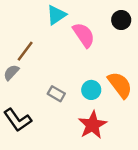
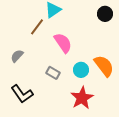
pink semicircle: (84, 35) -> (63, 43), moved
brown line: (25, 51) -> (37, 27), moved

